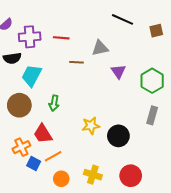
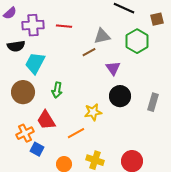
brown line: (77, 62) -> (89, 52), moved, turned -32
purple triangle: (118, 72) -> (113, 68), moved
green hexagon: (152, 81) -> (137, 41), moved
black circle: (118, 136) -> (120, 96), moved
orange line: (53, 156) -> (76, 133), moved

